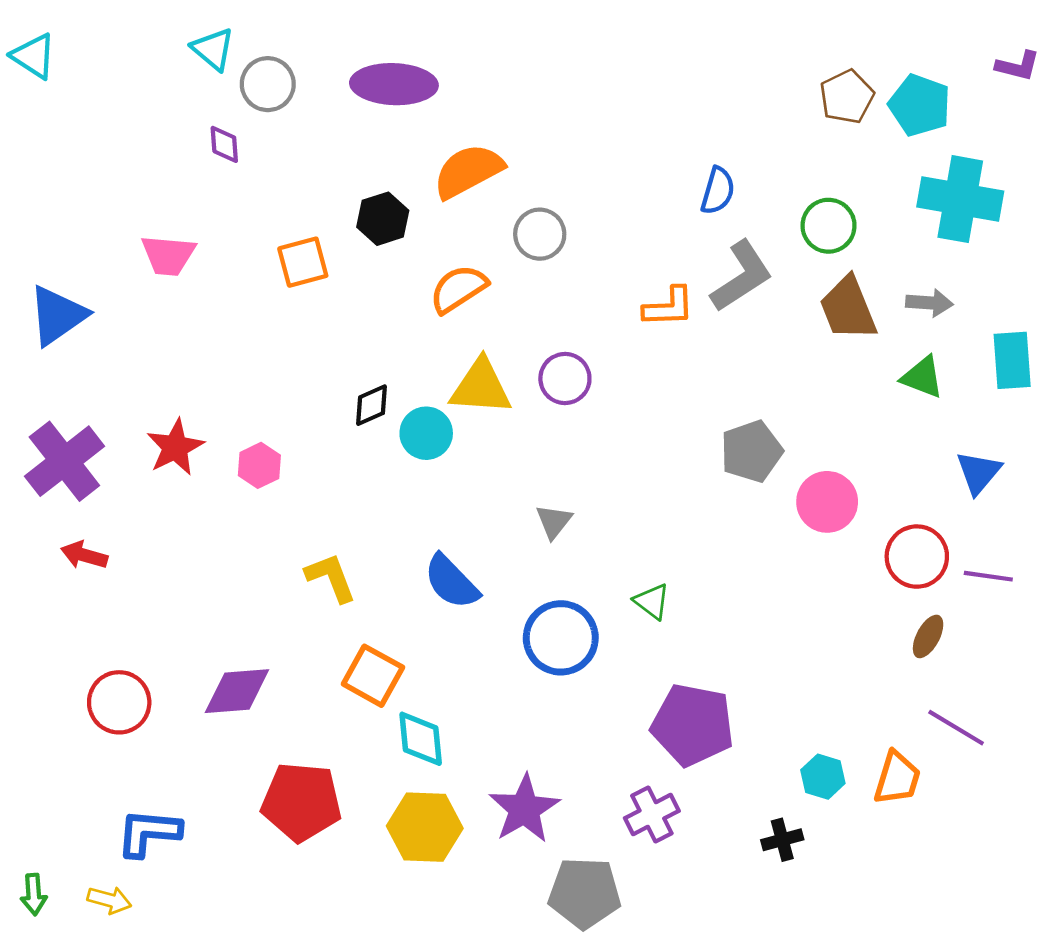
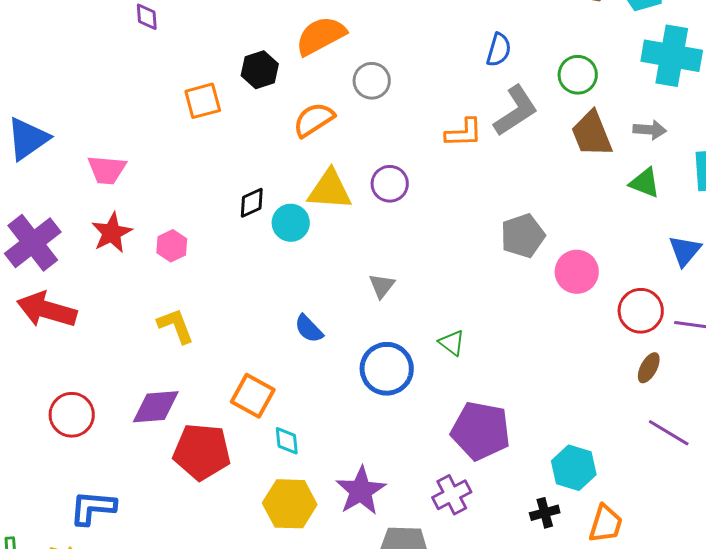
pink trapezoid: (168, 255) -> (107, 170), moved
red arrow: (84, 555) -> (47, 310), size x1.8
yellow L-shape: (331, 578) -> (176, 326), moved
blue semicircle: (451, 582) -> (309, 329), size x0.7
cyan diamond: (421, 739) -> (287, 441), size x0.7
cyan hexagon: (823, 777) -> (574, 468), size x1.4
orange trapezoid: (897, 778) -> (606, 524), moved
red pentagon: (301, 802) -> (202, 452), moved

